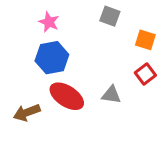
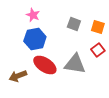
gray square: (110, 16) -> (74, 24), moved
gray triangle: (111, 95) -> (75, 64), size x1.6

